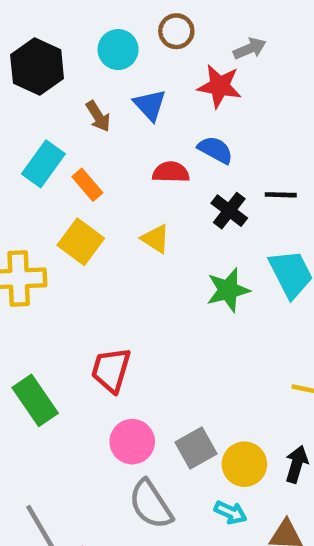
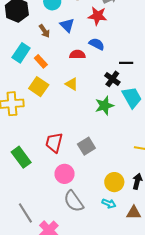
black cross: (229, 211) -> (112, 79), moved
gray square: (196, 448) -> (86, 146), moved

